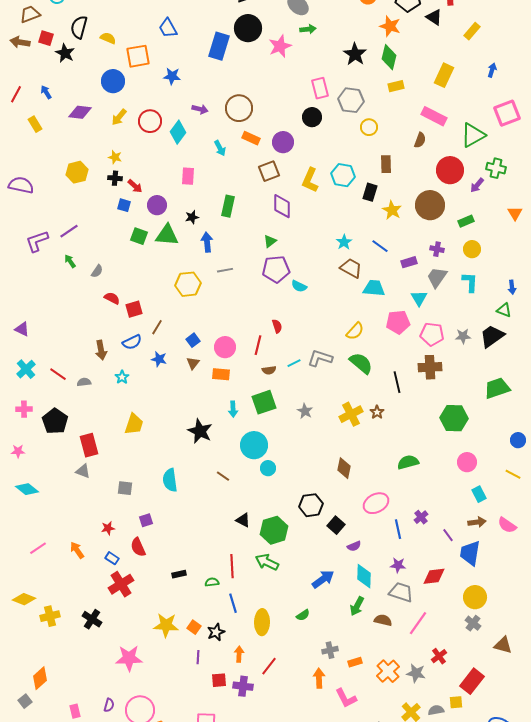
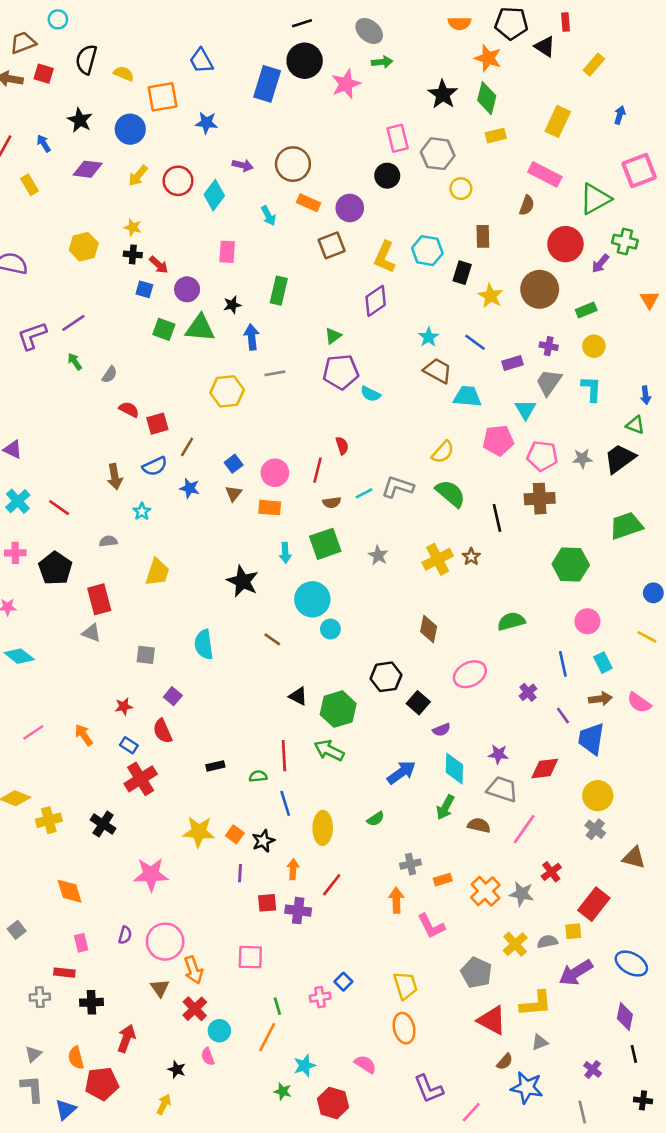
black star: (65, 53) -> (80, 120), moved
purple diamond: (282, 206) -> (376, 301), moved, turned 55
gray semicircle: (84, 382) -> (108, 541), moved
purple square: (146, 520) -> (173, 696), turned -32
blue line: (398, 529) -> (563, 664), moved
orange diamond: (40, 678) -> (70, 891), moved, turned -65

